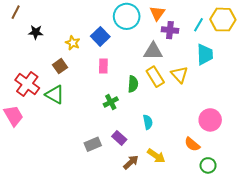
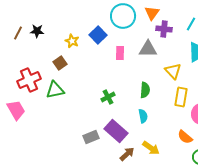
brown line: (16, 12) -> (18, 33), moved
pink rectangle: (103, 66) -> (120, 53), moved
yellow rectangle: (155, 77) -> (181, 97), moved, turned 42
red cross: (27, 84) -> (29, 80), turned 30
green semicircle: (133, 84) -> (145, 90), moved
green triangle: (55, 95) -> (55, 90), turned -42
purple rectangle: (119, 138) -> (116, 131), size x1.6

